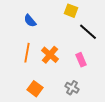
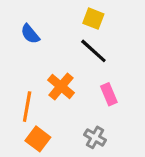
black line: (88, 32) -> (93, 51), moved
orange line: (27, 53) -> (27, 107), moved

